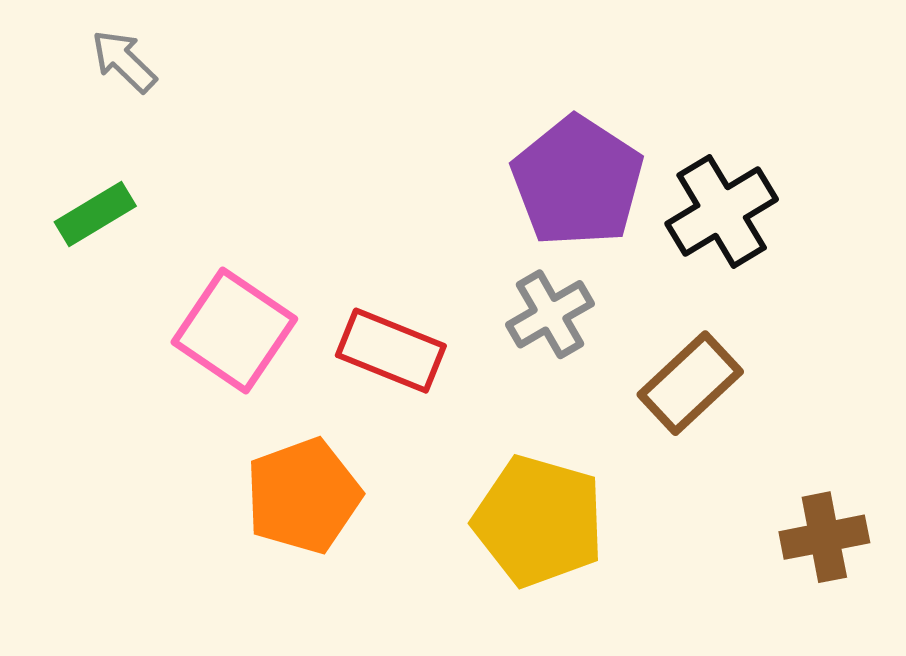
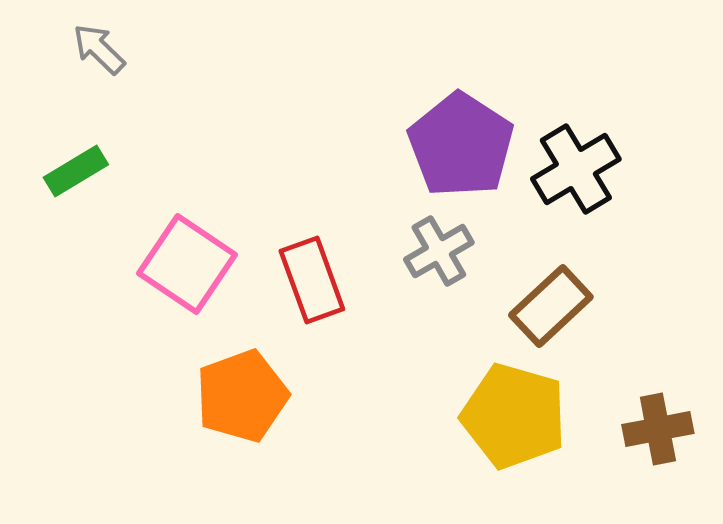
red rectangle: (391, 351) -> (312, 280), turned 48
yellow pentagon: (539, 521) -> (514, 416), moved

